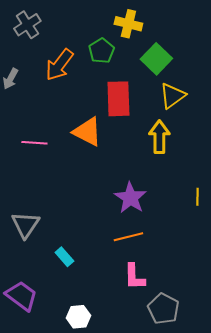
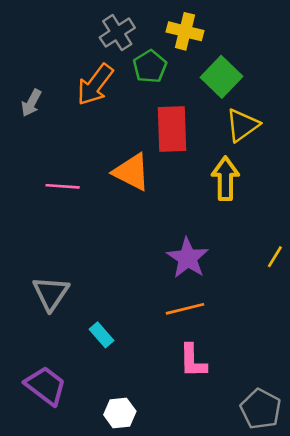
gray cross: (27, 25) -> (117, 33), moved
yellow line: (197, 197) -> (275, 257), turned 30
gray pentagon: (163, 309) -> (261, 409), moved

